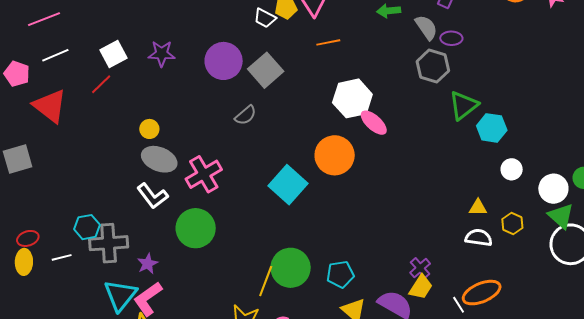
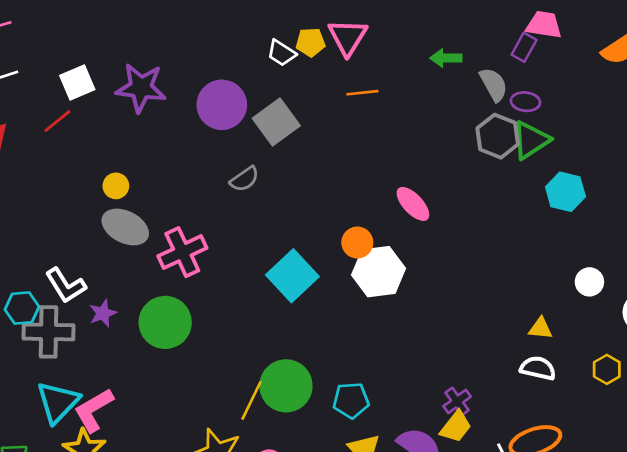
purple star: (162, 54) -> (141, 88), size x1.4
white hexagon: (352, 98) -> (379, 272), moved
green triangle: (464, 105) -> (531, 140), moved
cyan hexagon: (492, 128) -> (565, 192), moved
orange circle: (335, 155) -> (357, 242), size x0.6
white L-shape: (152, 196) -> (66, 285), moved
yellow hexagon: (512, 223) -> (607, 369), moved
purple star: (148, 264) -> (103, 313), moved

